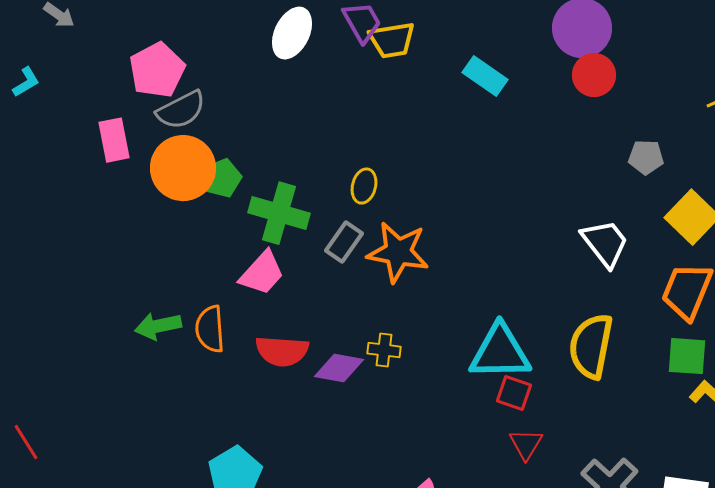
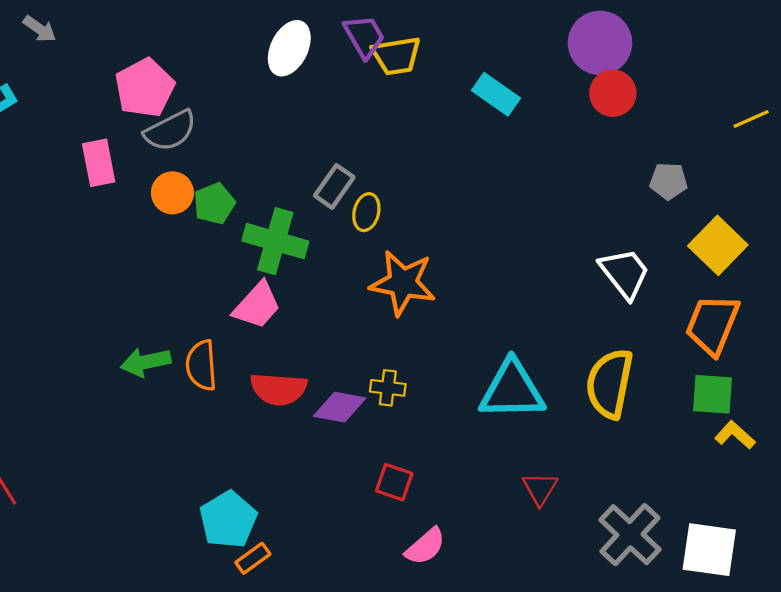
orange circle: (183, 168) -> (172, 193), size x0.6
gray rectangle: (344, 242) -> (334, 186), moved
red square: (514, 393) -> (394, 482), moved

